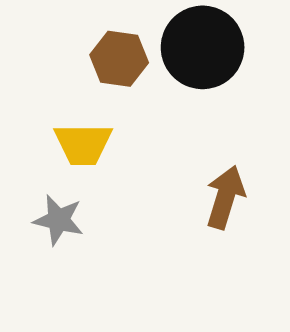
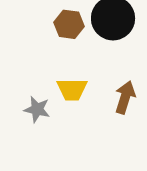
yellow trapezoid: (83, 144) -> (72, 89), moved

